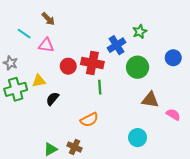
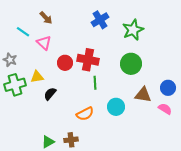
green star: (140, 31) -> (133, 30), size x1.5
pink triangle: (46, 45) -> (44, 43), turned 35
blue cross: (117, 45) -> (100, 20), moved
blue circle: (173, 58) -> (168, 88), moved
cyan circle: (138, 138) -> (116, 107), moved
brown cross: (75, 147) -> (71, 140), turned -32

